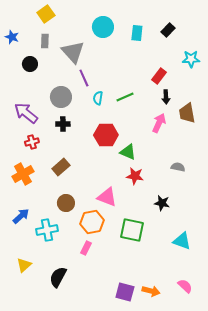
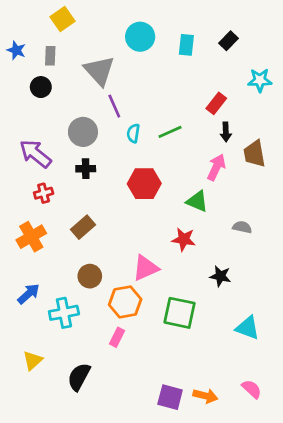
gray rectangle: (45, 41) -> (50, 56), moved
green triangle: (128, 152) -> (197, 201), moved
pink triangle: (107, 197) -> (146, 268), turned -45

